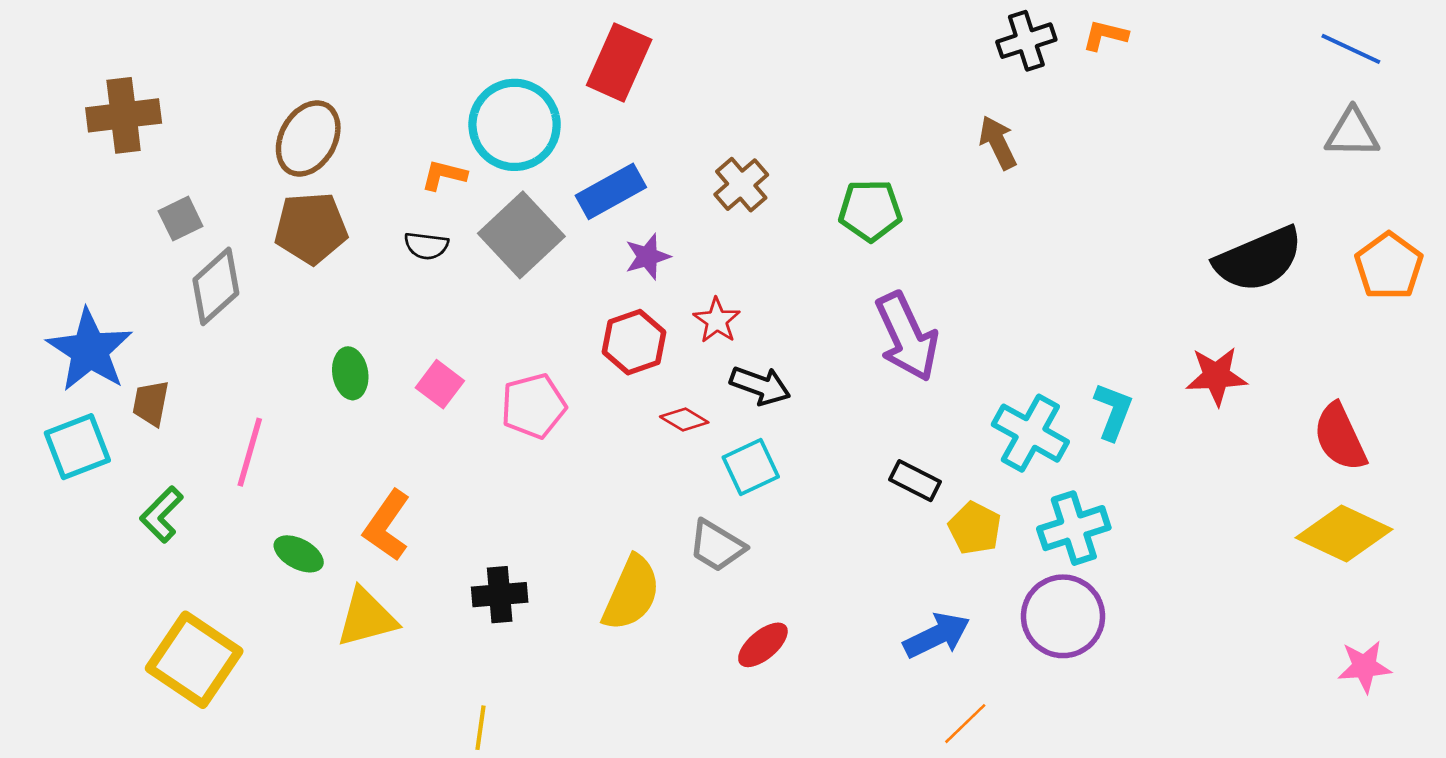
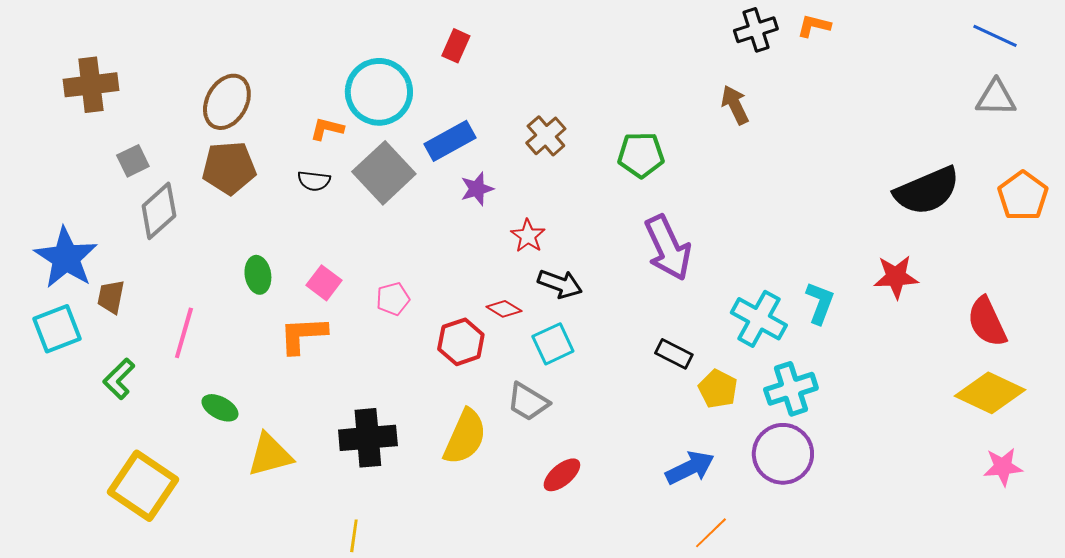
red rectangle: (619, 62) -> (456, 46), size x0.6
red hexagon: (634, 342) -> (461, 342), moved
pink pentagon: (534, 406) -> (393, 299), size x0.7
orange L-shape: (387, 525) -> (303, 335), moved, turned 52
black cross: (500, 595) -> (368, 438), size x1.4
pink star: (1364, 667) -> (1003, 467), moved

